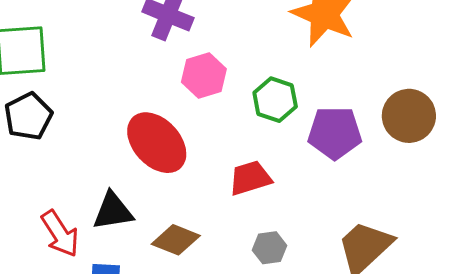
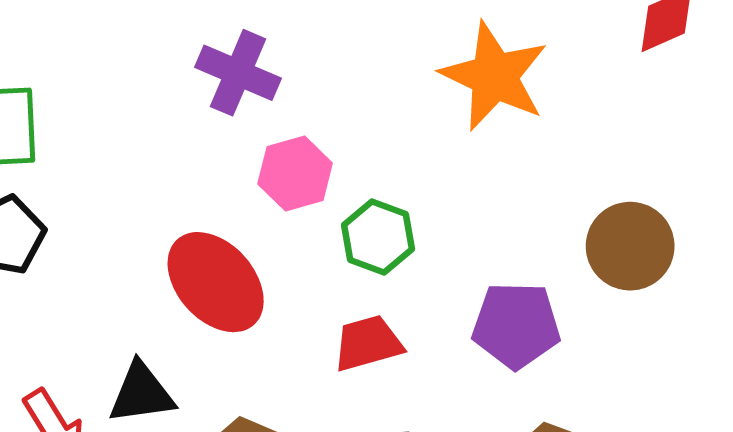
green hexagon: (275, 100) -> (378, 237), moved
purple pentagon: (335, 133) -> (516, 325), moved

